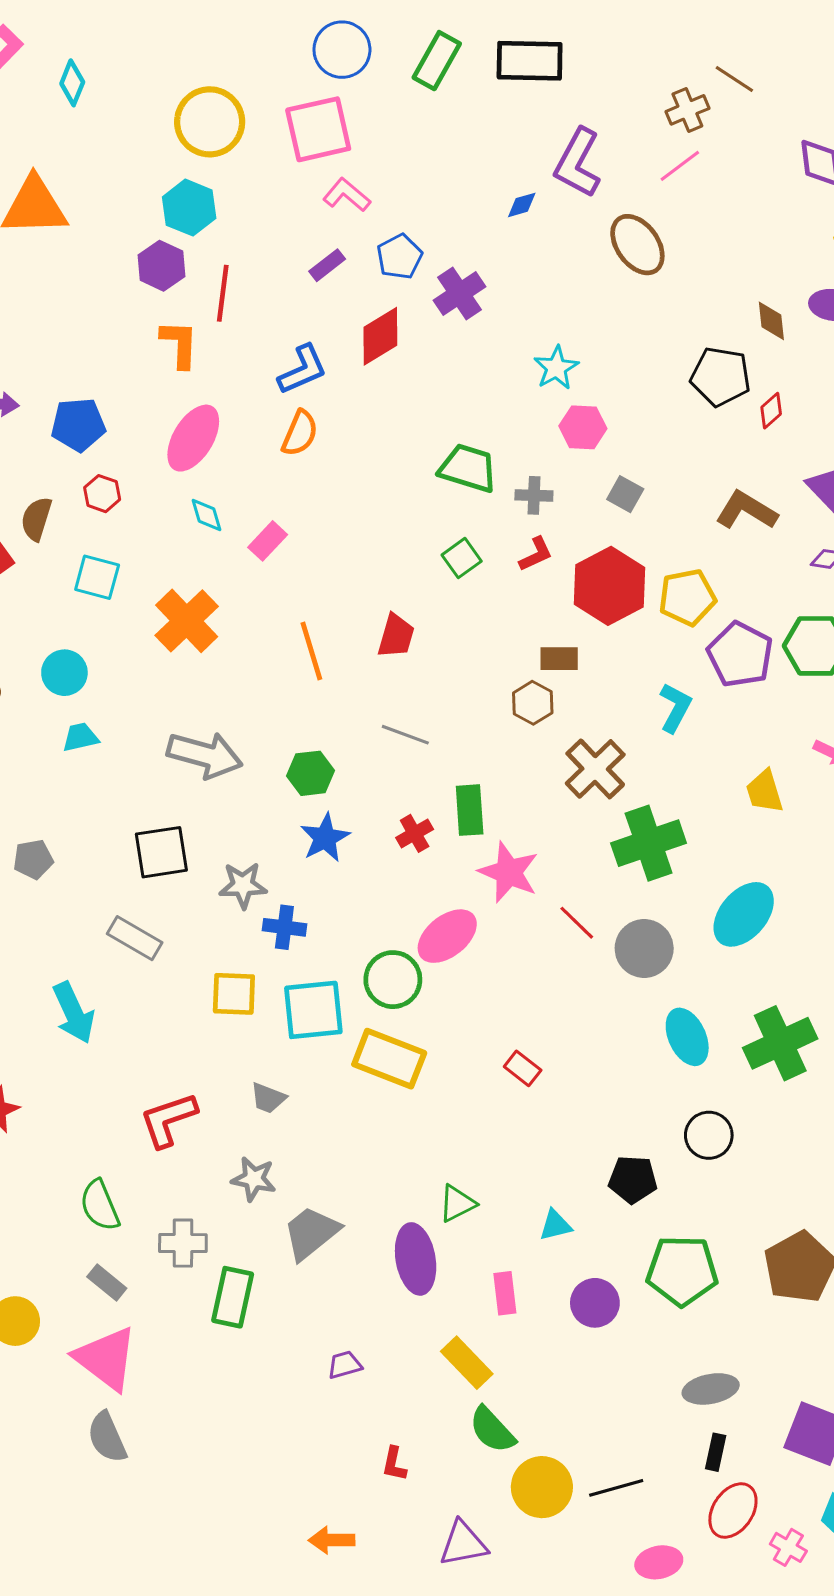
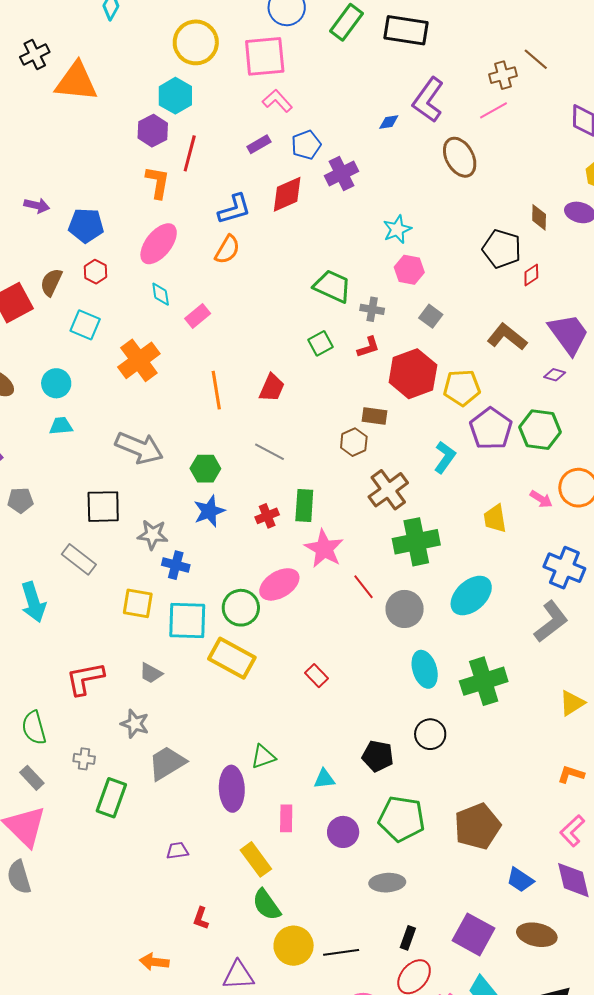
gray cross: (183, 1243) -> (84, 759), size x0.7
gray ellipse: (711, 1389) -> (387, 883), moved

